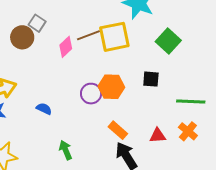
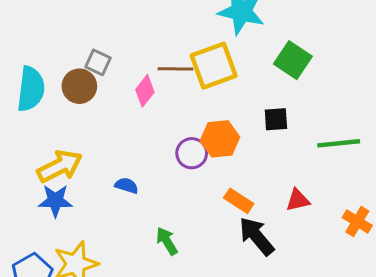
brown line: (88, 35) -> (175, 69), turned 30
orange cross: (188, 131) -> (357, 221), moved

